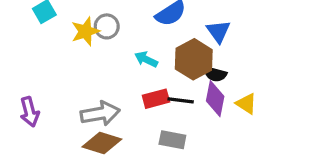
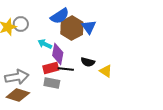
brown hexagon: (194, 59) -> (72, 28), moved
black semicircle: (215, 74) -> (88, 62), moved
purple diamond: (215, 99) -> (58, 54), moved
gray rectangle: (172, 140) -> (52, 83), moved

